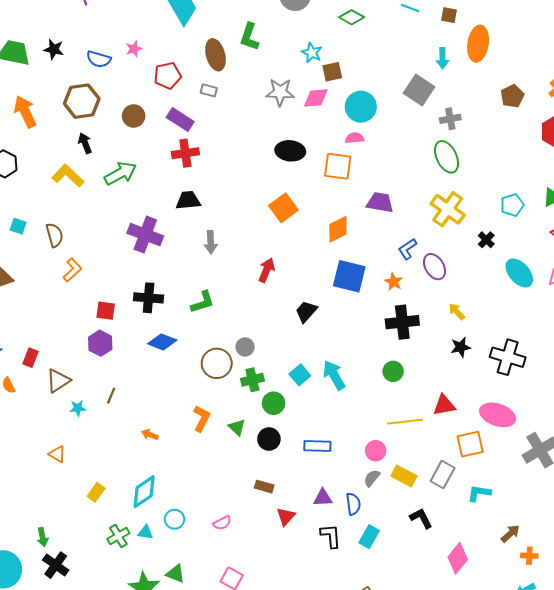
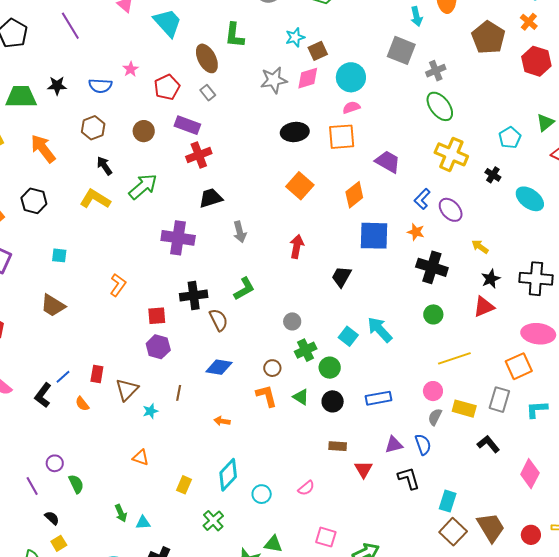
cyan star: (312, 53) -> (295, 37), turned -30
gray rectangle: (209, 90) -> (208, 93), turned 49
brown pentagon: (512, 96) -> (488, 37), size x1.5
brown hexagon: (82, 101) -> (93, 128), size x0.7
purple trapezoid: (380, 202) -> (388, 162), turned 32
brown semicircle: (54, 235) -> (219, 320), moved
black cross: (402, 322) -> (432, 267), turned 36
blue diamond: (162, 342) -> (219, 367), moved
brown circle: (217, 363) -> (272, 368), moved, size x0.6
red triangle: (444, 405) -> (484, 307), moved
orange L-shape: (202, 418) -> (266, 396), turned -30
cyan triangle: (145, 532) -> (143, 523), moved
green arrow: (42, 537) -> (121, 513), moved
cyan rectangle: (369, 537) -> (448, 501), moved

